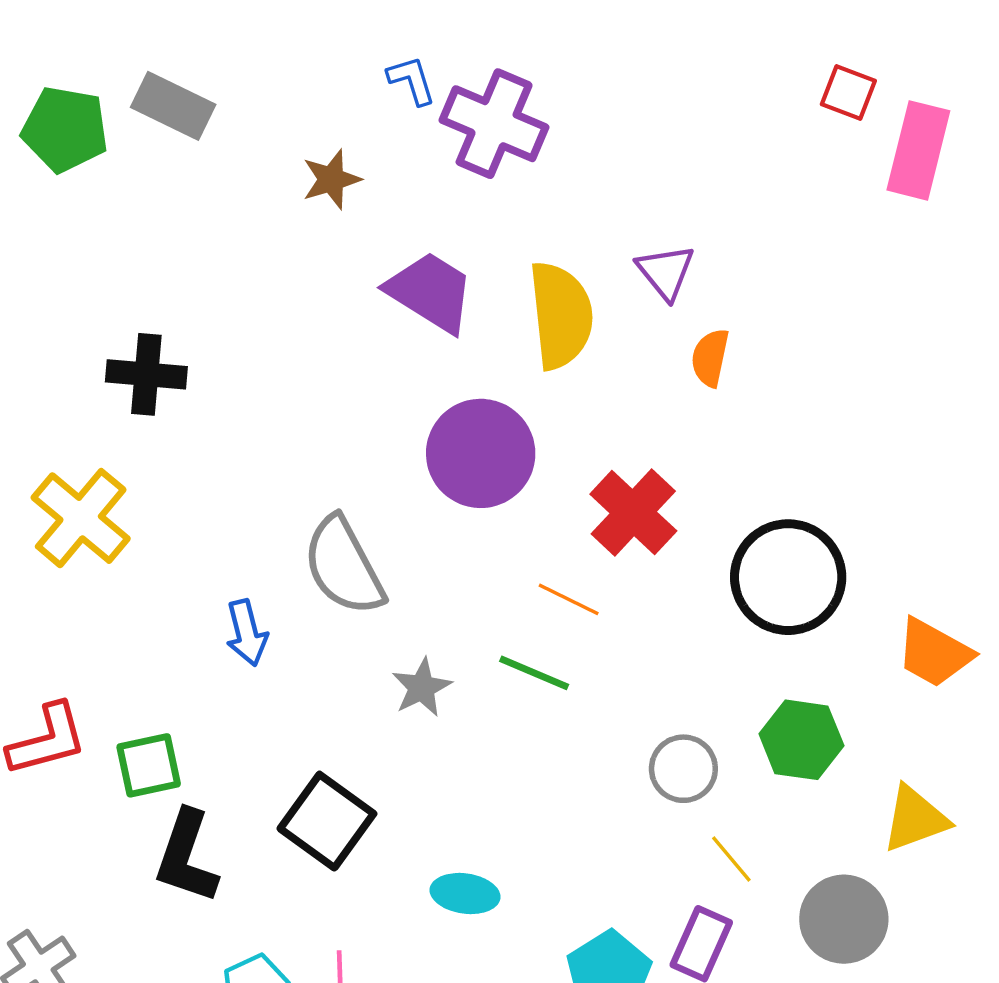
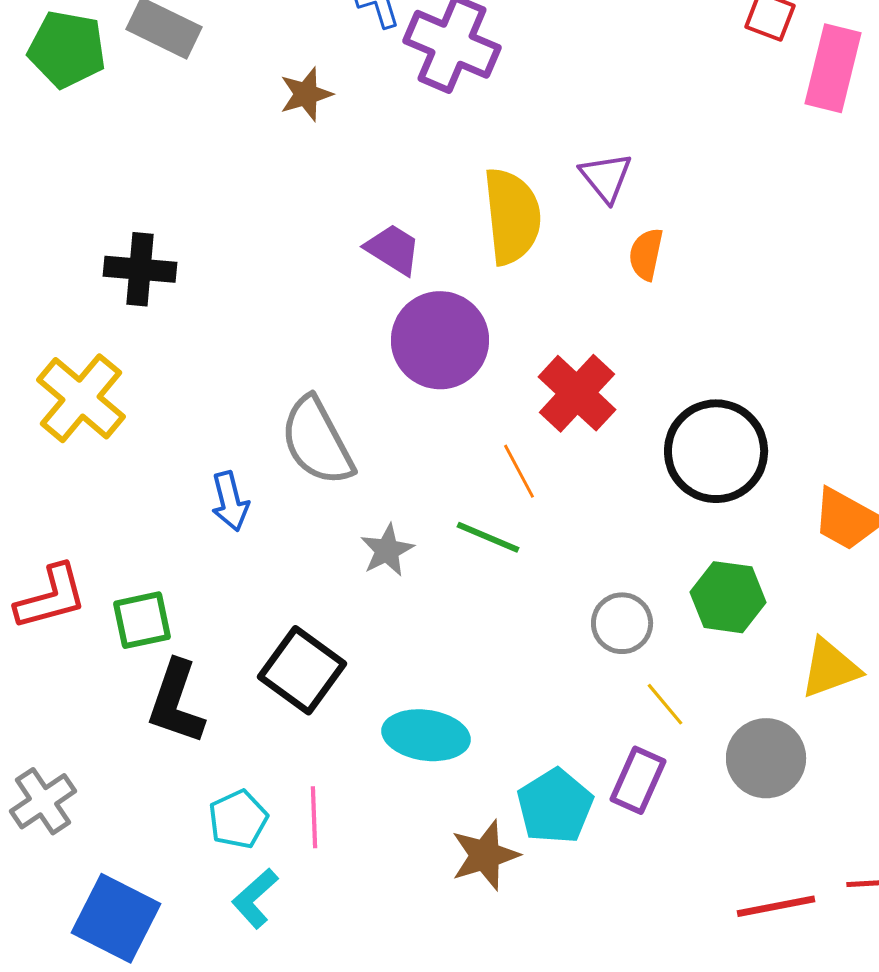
purple trapezoid: (431, 292) -> (393, 249), moved, size x0.7
orange line: (569, 599) -> (519, 471), turned 36
cyan ellipse: (465, 894) -> (426, 735), size x1.4

